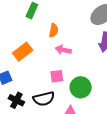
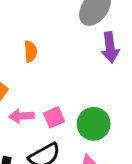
pink arrow: (63, 50) -> (21, 116), moved

